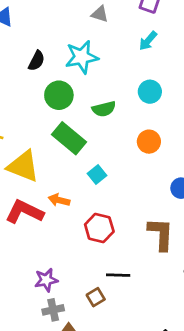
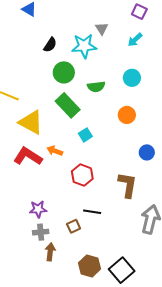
gray triangle: (100, 14) -> (102, 29), moved, turned 32

